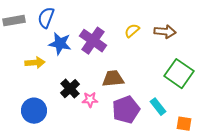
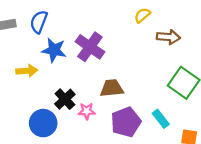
yellow semicircle: (132, 31) -> (142, 15), moved
blue circle: (34, 111) -> (43, 123), moved

